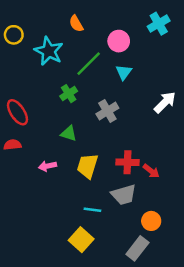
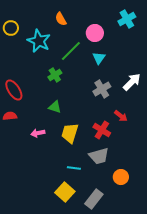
gray cross: (107, 111) -> (102, 89), moved
red cross: (127, 162) -> (102, 130), turned 30
red arrow: (151, 171) -> (121, 116), moved
gray rectangle: (137, 248) -> (94, 199), moved

